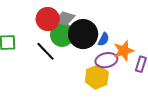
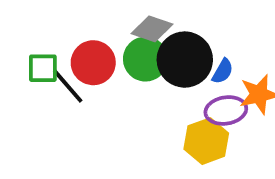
red circle: (48, 19) -> (93, 63), moved
black line: (45, 51) -> (68, 86), moved

